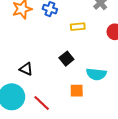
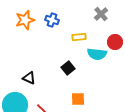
cyan semicircle: (96, 74) -> (97, 54), moved

